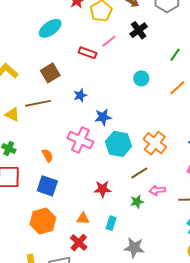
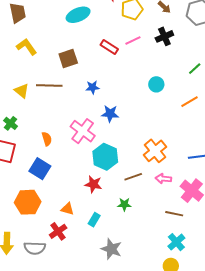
cyan hexagon: (118, 144) -> (105, 157), moved
pink arrow: (157, 190) -> (163, 179), moved

